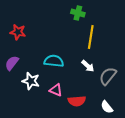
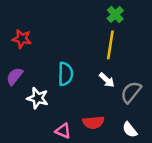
green cross: (78, 13) -> (115, 14), moved, turned 32
cyan semicircle: (54, 61) -> (65, 74), turned 84
pink triangle: (56, 90) -> (63, 131), moved

